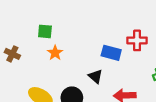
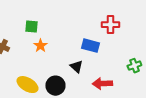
red cross: (137, 40) -> (110, 25), moved

